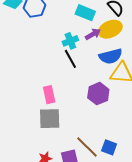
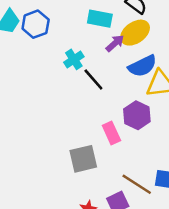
cyan cross: (70, 41) -> (74, 59), moved
pink rectangle: (49, 95) -> (111, 133), moved

